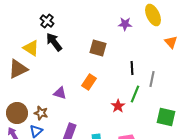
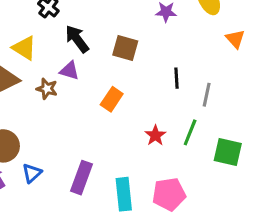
black arrow: (54, 42) -> (77, 39), moved
purple triangle: (60, 93) -> (69, 71), moved
green line: (135, 94) -> (190, 132), moved
brown star: (41, 113) -> (47, 89), moved

